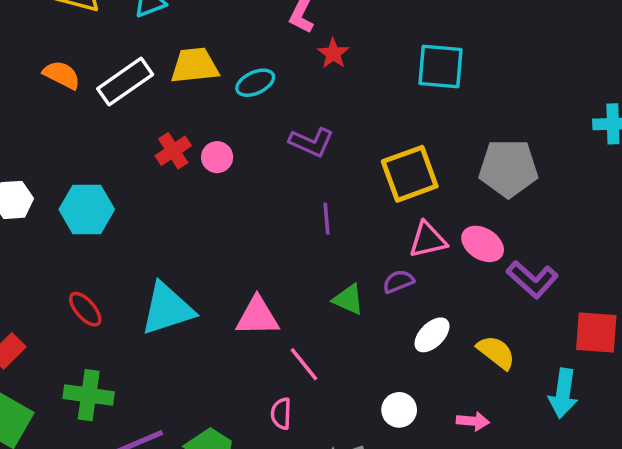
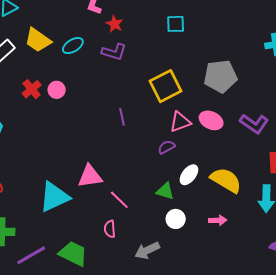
yellow trapezoid: (195, 66) -> (38, 40), turned -132
cyan square: (441, 67) -> (176, 24), size x0.7
purple L-shape: (311, 142) -> (114, 52), moved
purple L-shape: (532, 279) -> (254, 124), moved
green triangle: (348, 299) -> (165, 191), moved
cyan triangle: (167, 309) -> (54, 197), moved
yellow semicircle: (496, 352) -> (226, 180), size x1.4

